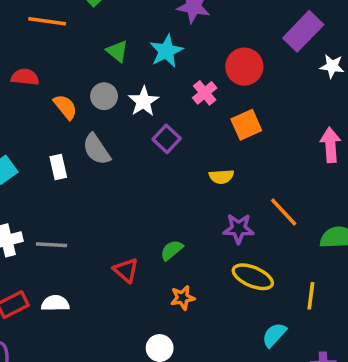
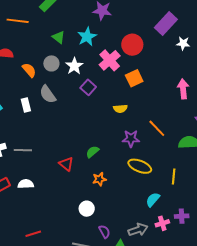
pink cross: (205, 93) -> (110, 60), size x1.5

